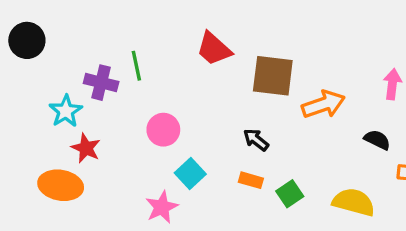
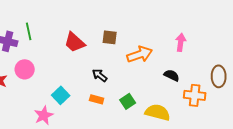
red trapezoid: (214, 49) -> (75, 42), moved
brown square: (273, 76) -> (110, 37), size x0.6
pink circle: (163, 130) -> (25, 69), moved
green square: (290, 194) -> (128, 101), moved

